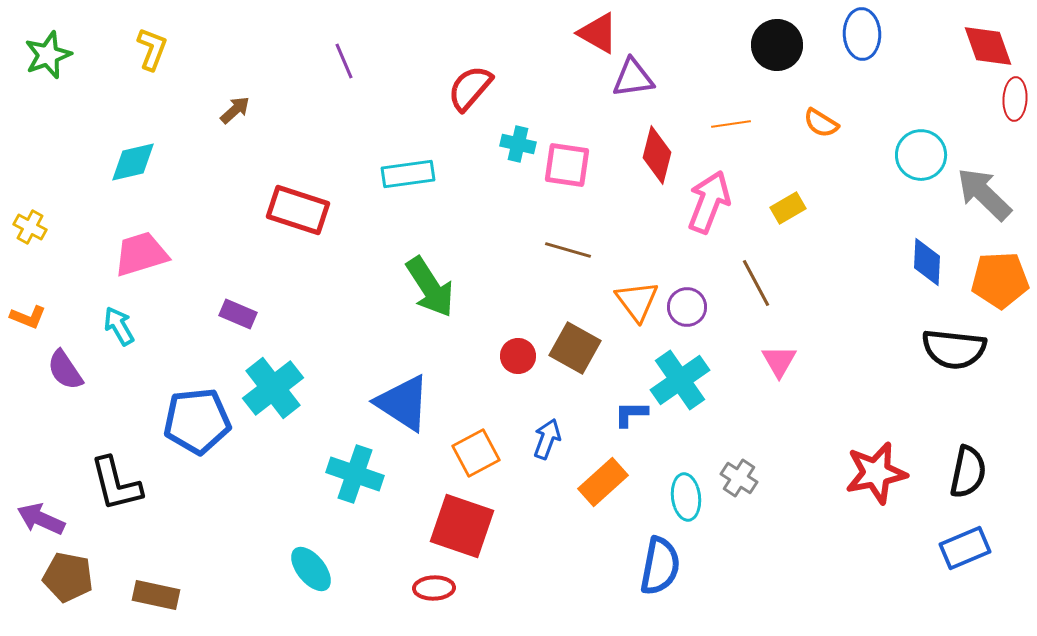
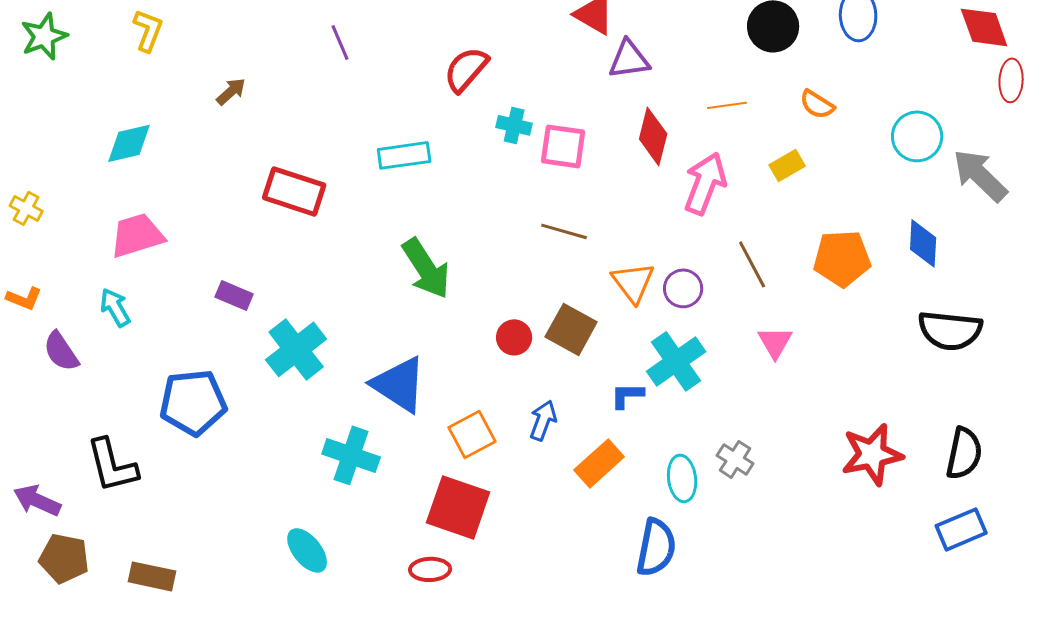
yellow rectangle: (788, 208) -> (787, 165), moved
orange pentagon: (1000, 280) -> (842, 258), moved
cyan cross: (273, 388) -> (296, 349), moved

